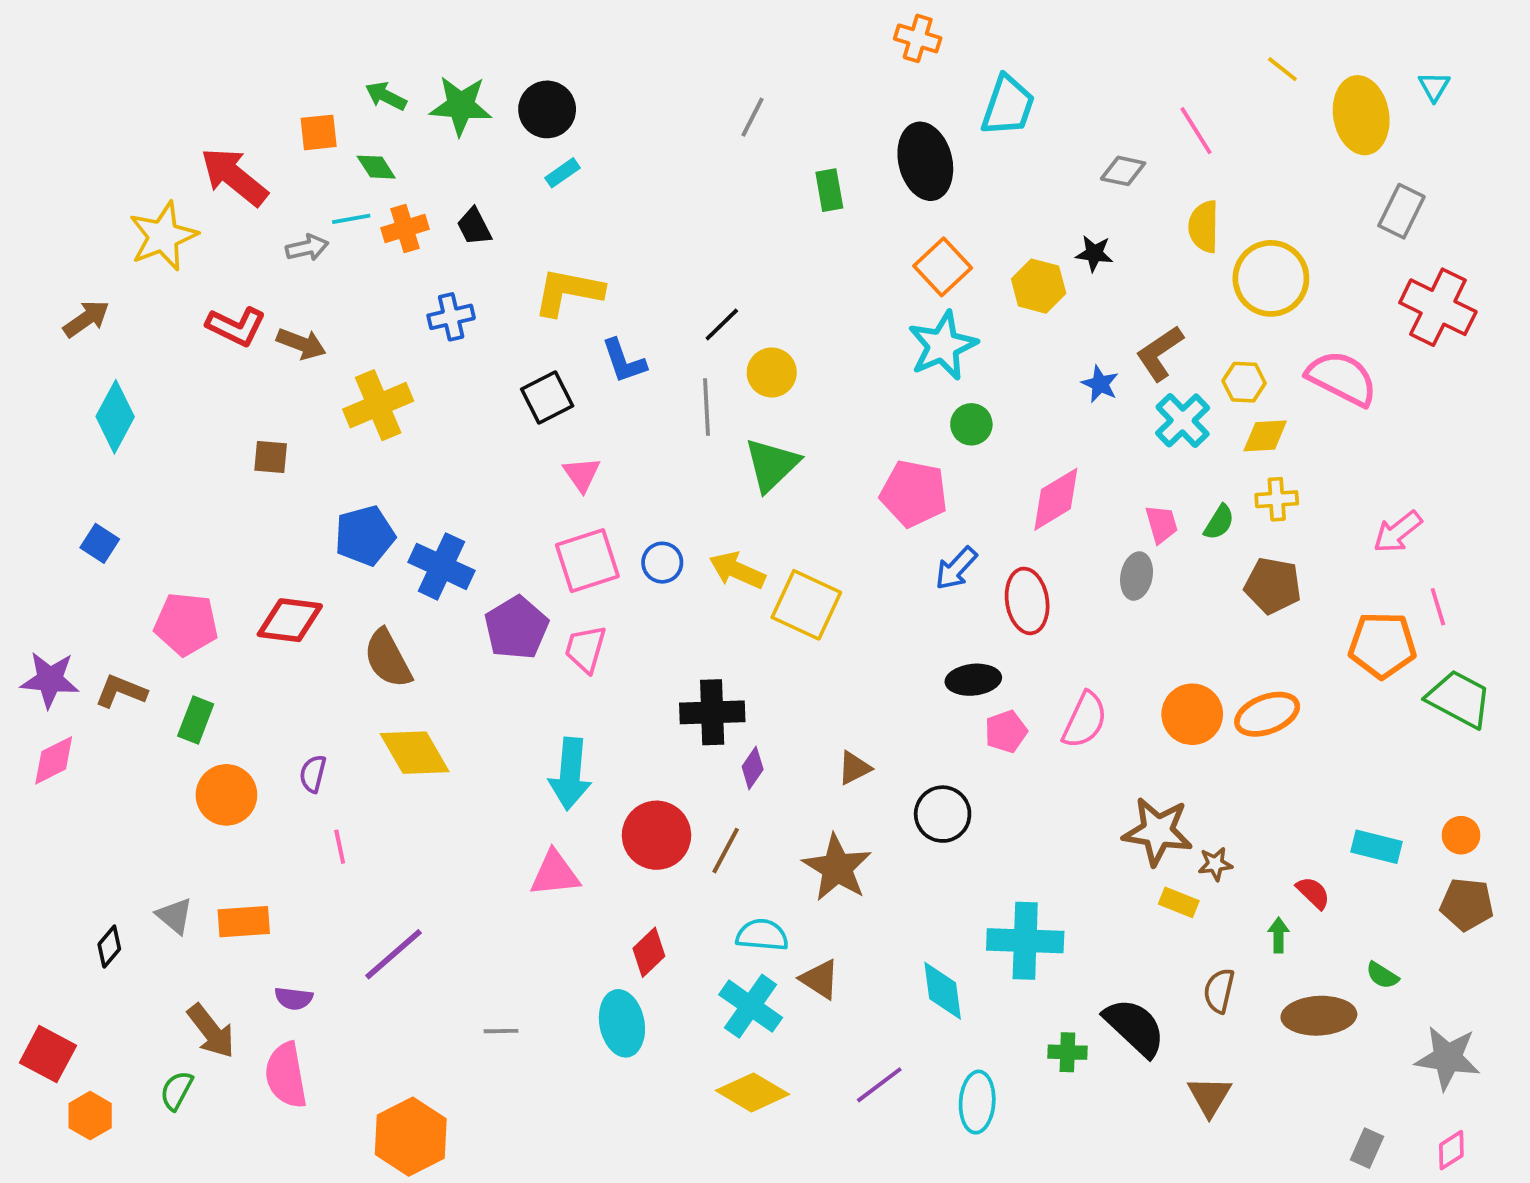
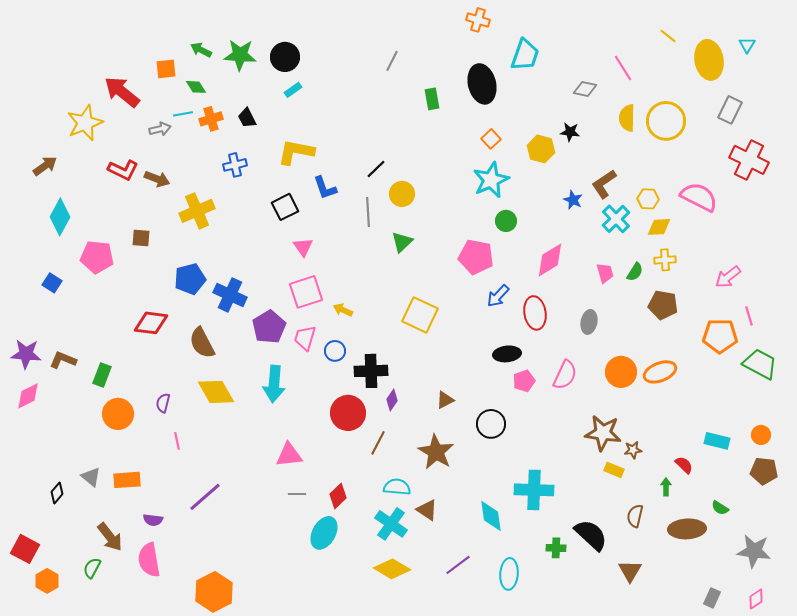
orange square: (943, 267) -> (491, 139), size x0.7
yellow circle: (1271, 278) -> (666, 121), moved
green triangle: (772, 465) -> (402, 242), size x0.7
blue circle: (662, 563) -> (335, 351), moved
yellow arrow: (737, 570) -> (343, 310), moved, size x0.7
gray ellipse: (1137, 576) -> (589, 322), moved
pink pentagon: (186, 624) -> (97, 257), moved
cyan arrow: (570, 774) -> (274, 384), moved
red circle: (657, 835) -> (348, 413), moved
cyan ellipse: (622, 1023) -> (324, 533), turned 40
gray line: (501, 1031) -> (297, 494), moved

